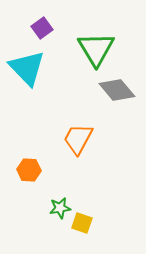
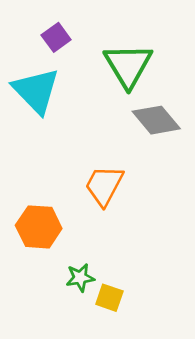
orange hexagon: (29, 170) -> (39, 227), size x1.4

